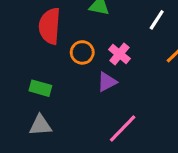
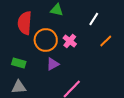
orange circle: (82, 52) -> (46, 40), size x1.5
purple triangle: (107, 82) -> (53, 64), moved

